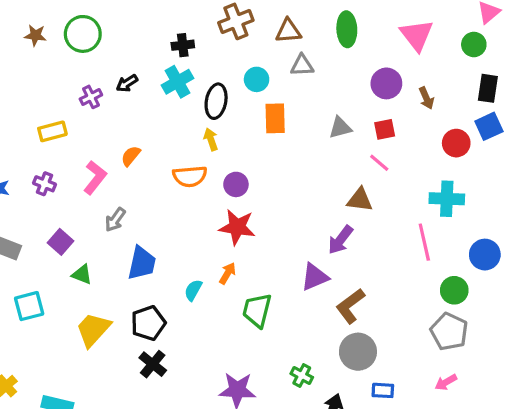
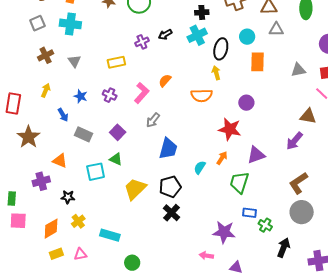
purple circle: (236, 184) -> (246, 103), moved
green triangle: (82, 274) -> (116, 159), moved
purple triangle: (315, 277) -> (256, 155), moved
blue rectangle: (383, 390) -> (250, 213), moved

